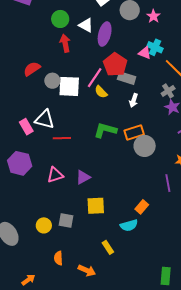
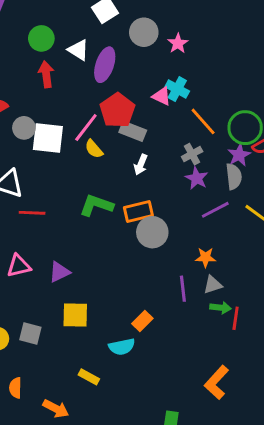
yellow rectangle: (108, 247) -> (89, 377), turned -32

